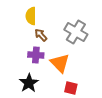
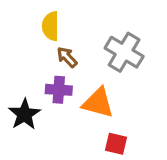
orange triangle: (60, 63) -> (98, 103), turned -30
black star: (29, 83) -> (24, 114), moved

